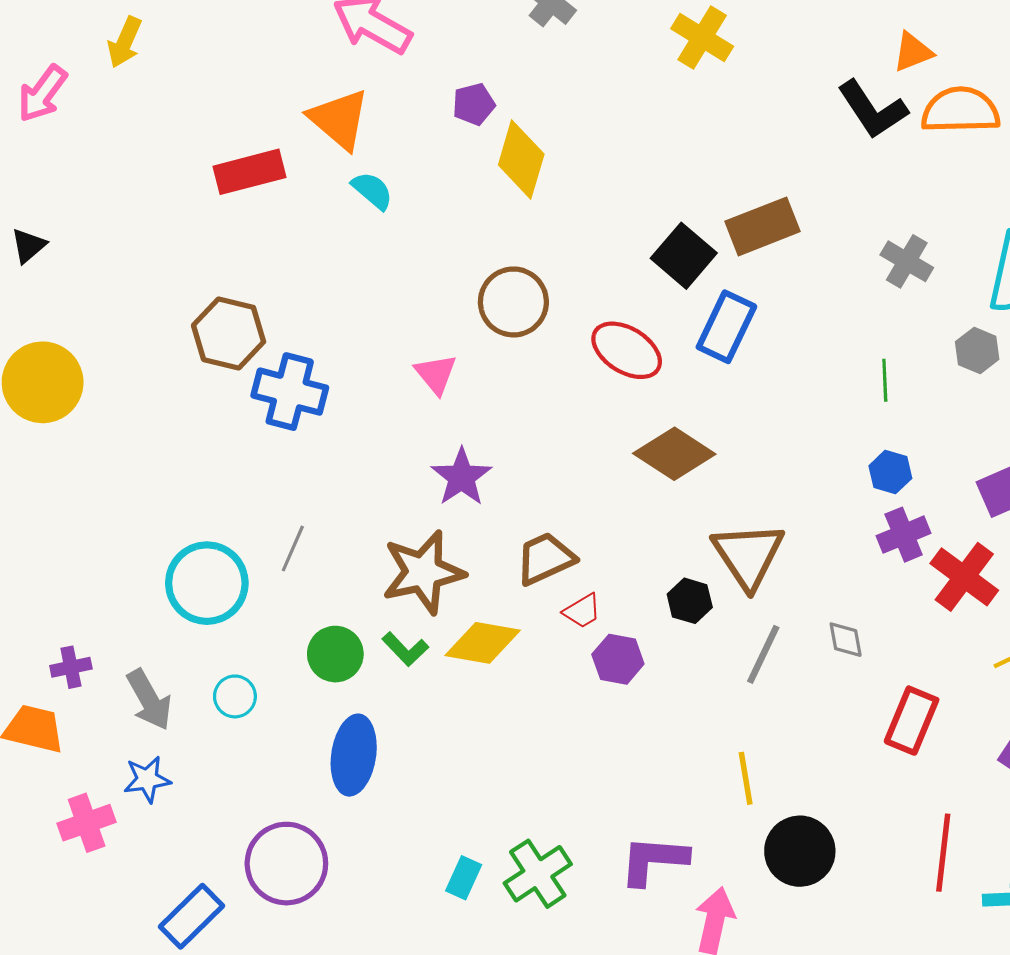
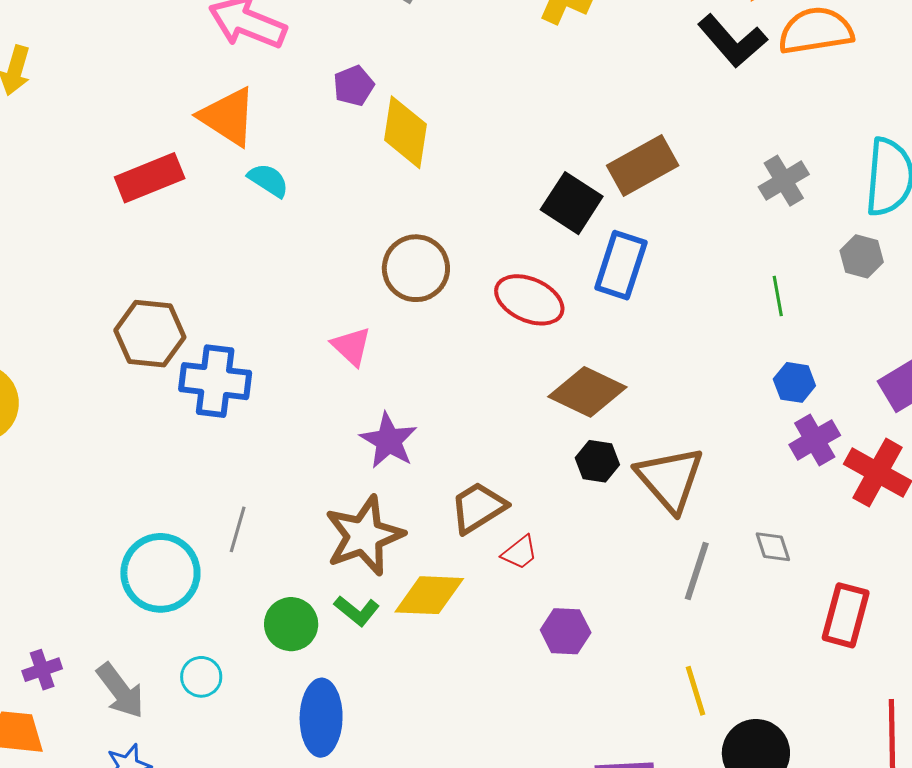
gray cross: (907, 261) -> (784, 181), turned 36
black hexagon: (690, 601) -> (597, 461), moved
purple hexagon: (618, 659) -> (566, 631), moved

